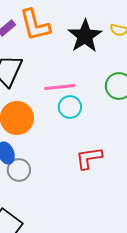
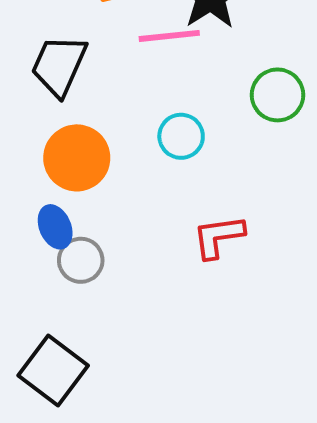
pink line: (60, 87) -> (169, 36), moved

